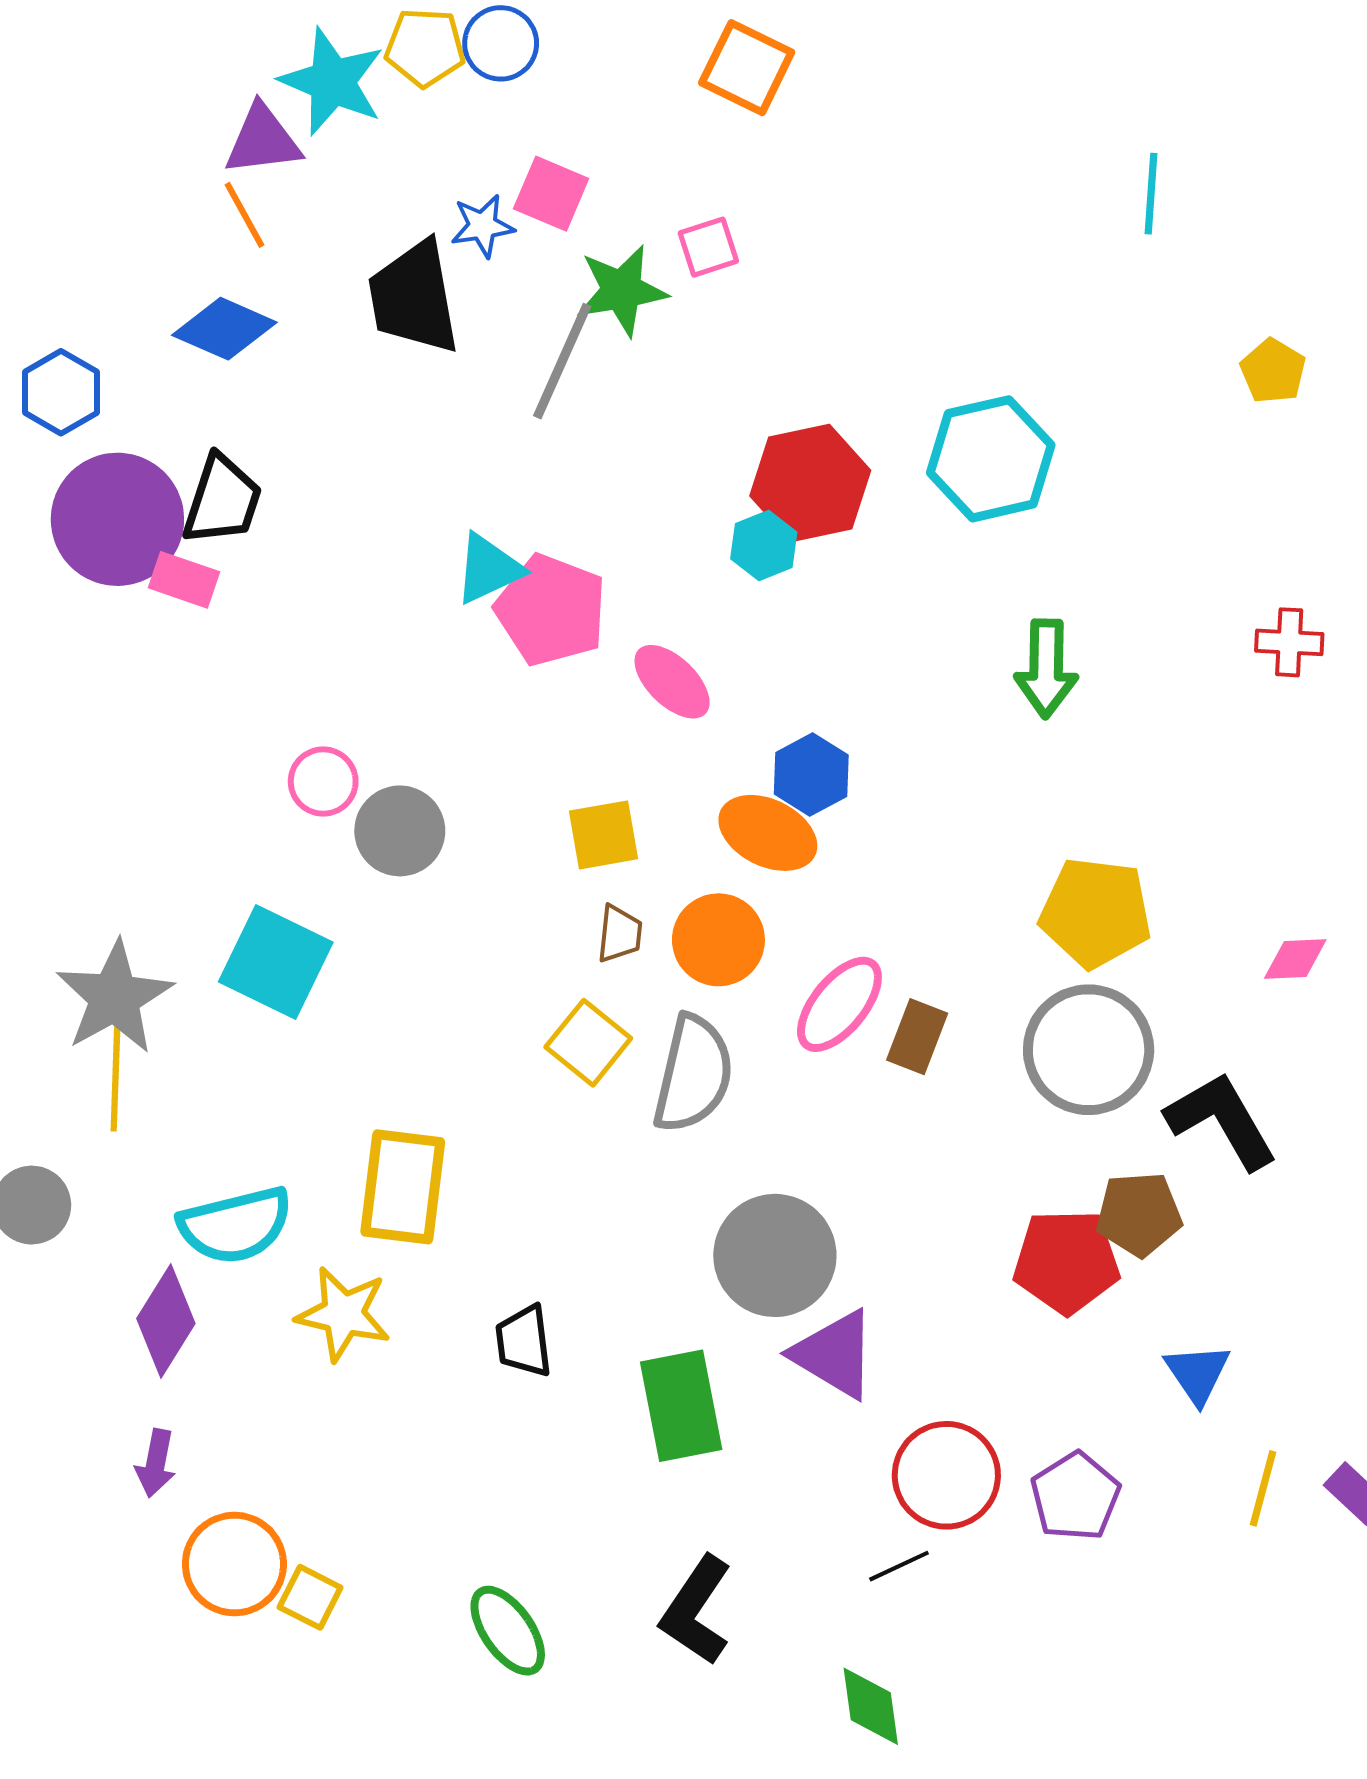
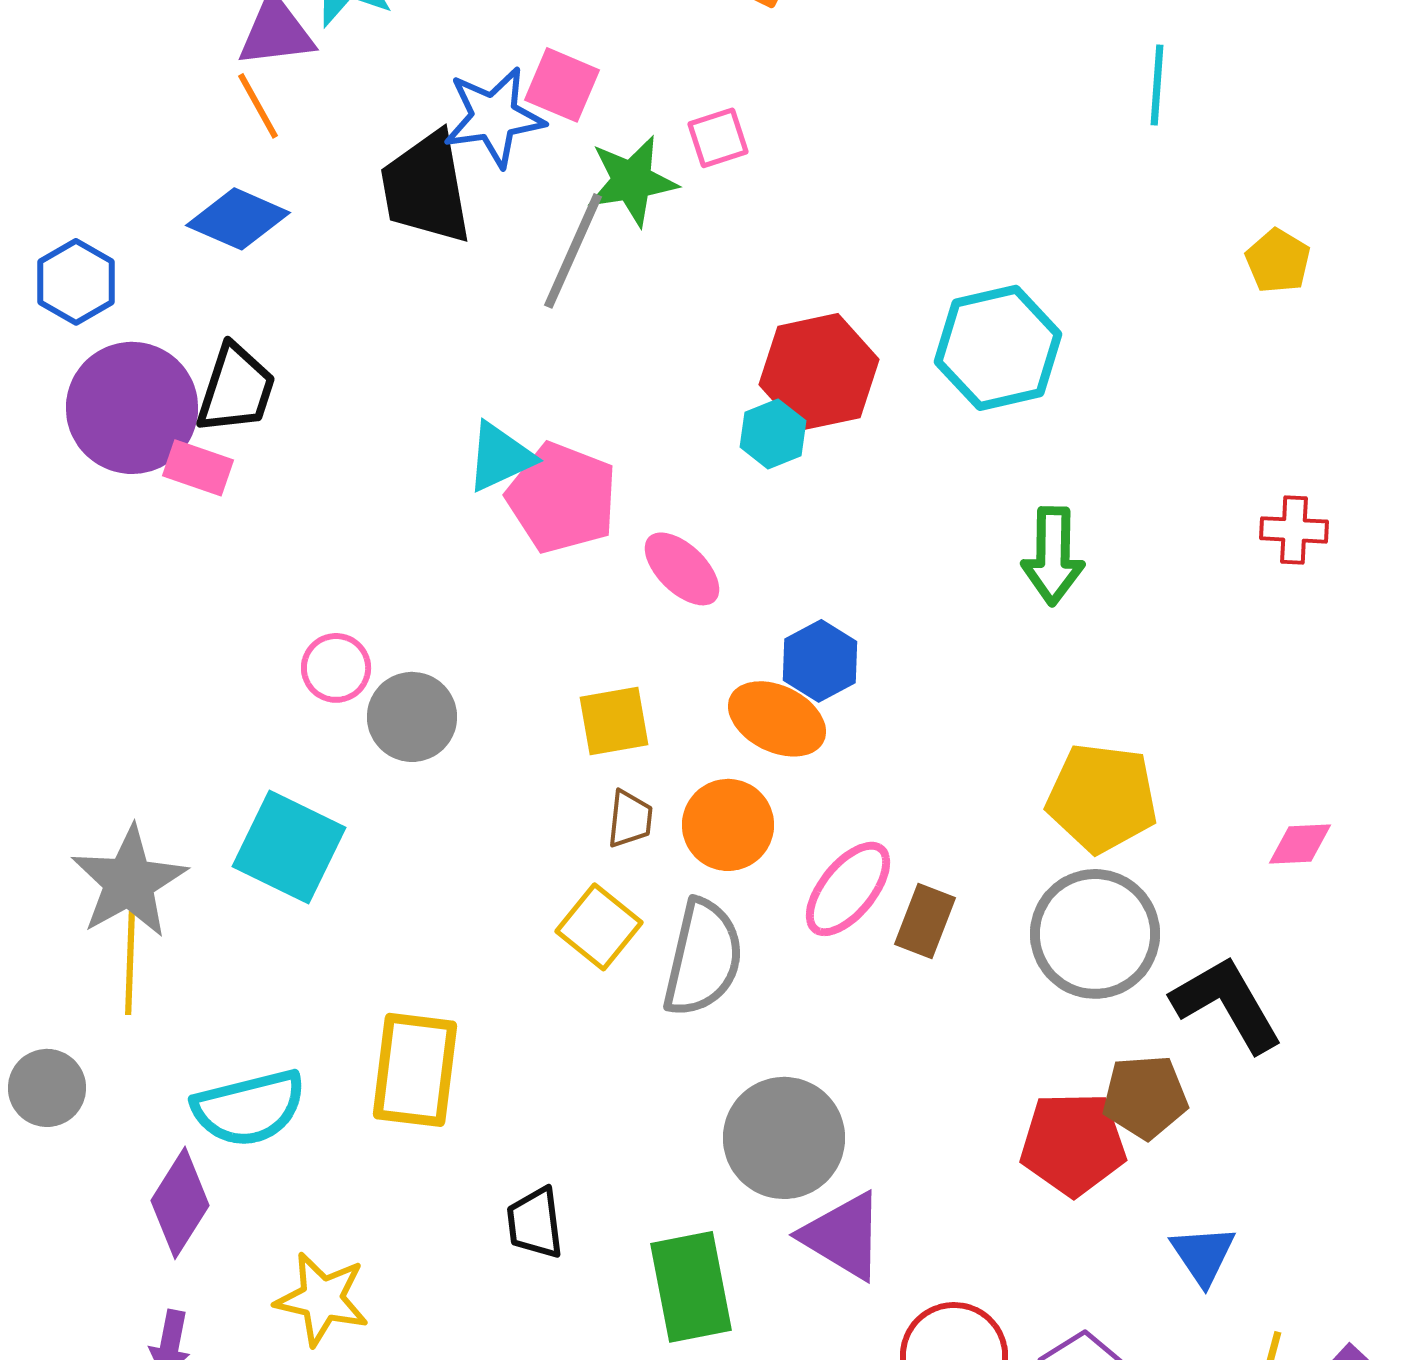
blue star: (482, 226) -> (494, 117), size x1.6
yellow star: (343, 1314) -> (322, 1299), moved

